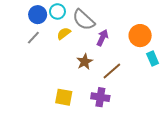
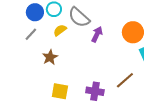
brown star: (85, 62) -> (50, 57), moved
brown line: (112, 71) -> (125, 80), moved

